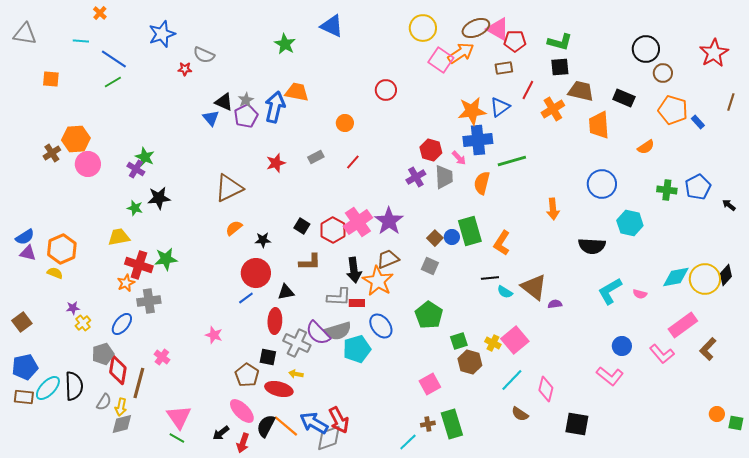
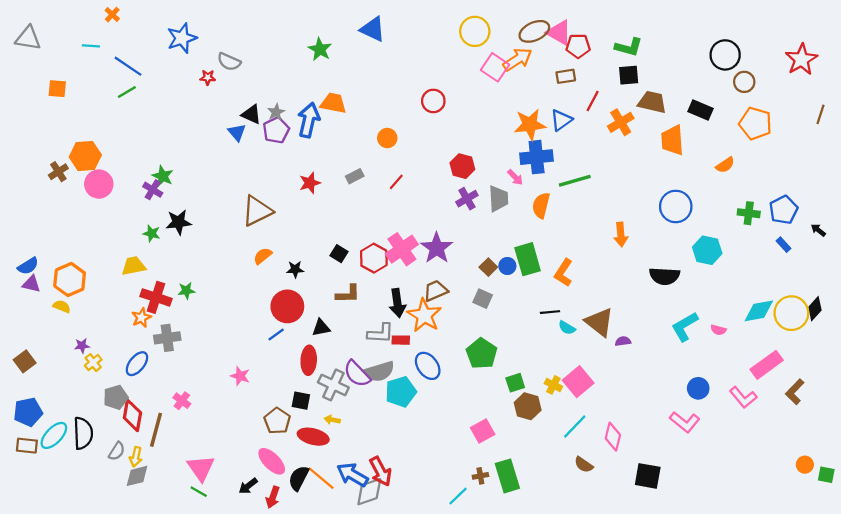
blue rectangle: (698, 122) -> (784, 245), moved
red hexagon: (431, 150) -> (462, 166), moved
green star: (166, 259) -> (186, 291), size x0.7

